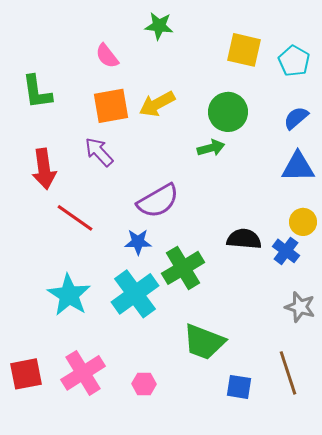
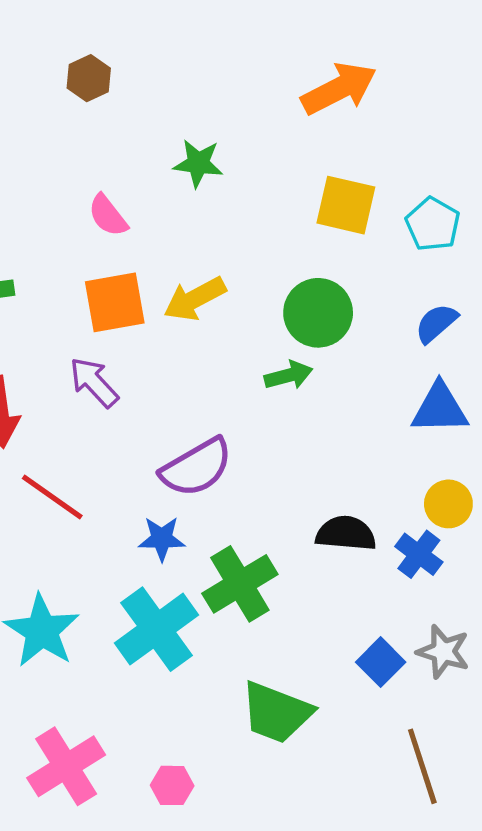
blue square: (239, 387) -> (381, 662), moved, turned 36

